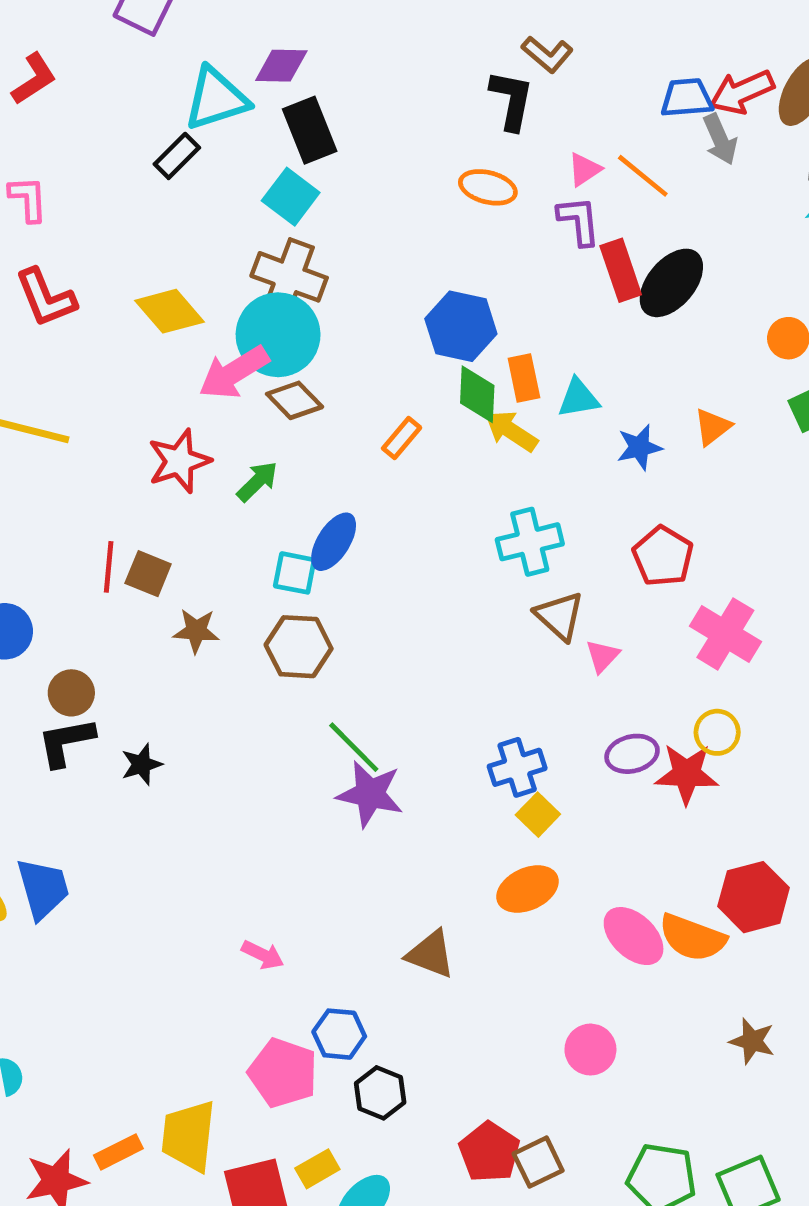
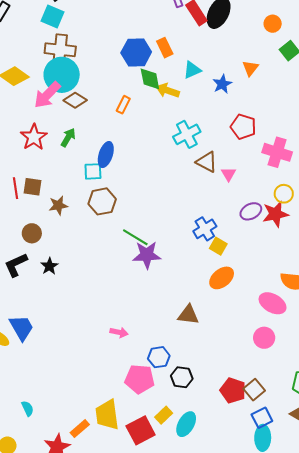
orange rectangle: (524, 378) -> (165, 48), moved
brown circle: (71, 693) -> (32, 233), moved
pink ellipse: (634, 936) -> (273, 303), moved

